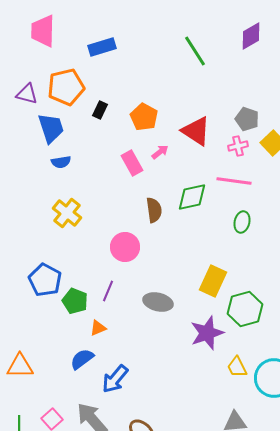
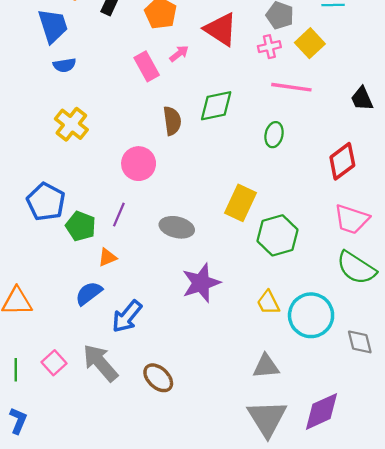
pink line: (234, 181) -> (291, 87), moved
purple star: (207, 333) -> (201, 283), moved

